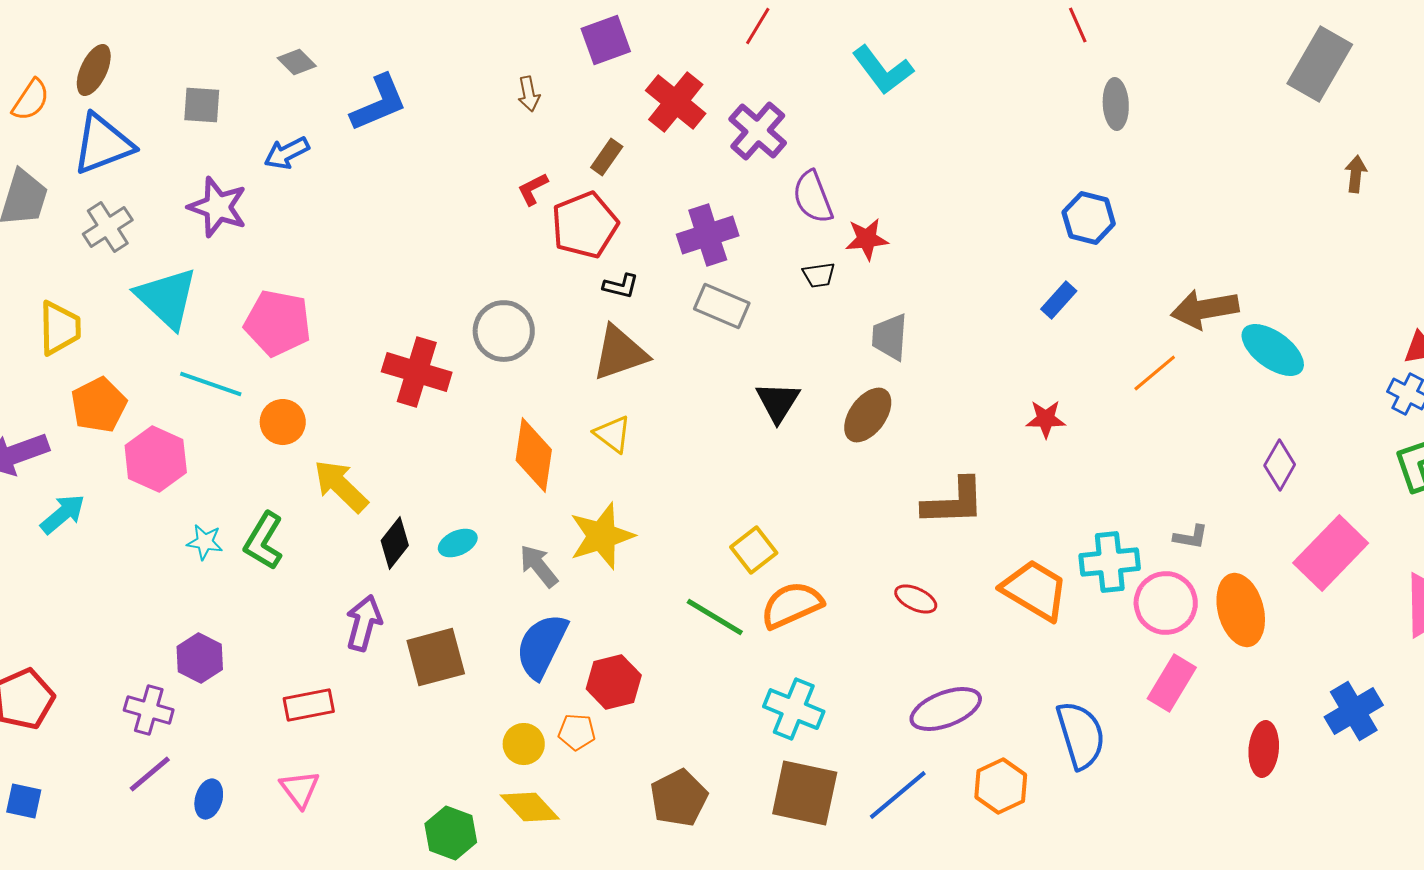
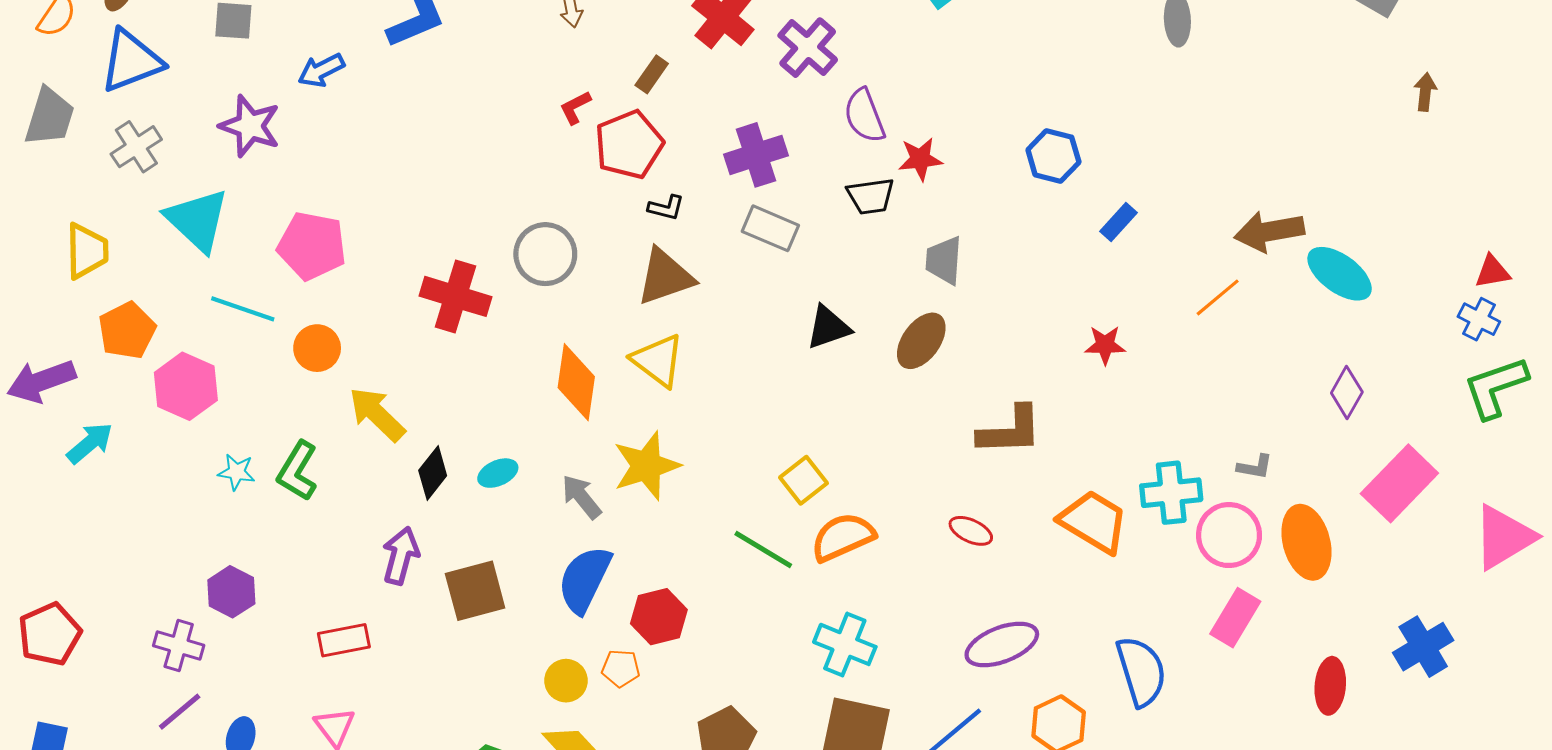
blue hexagon: (1089, 218) -> (1053, 156), moved
black trapezoid: (819, 275) -> (871, 196), size x1.4
black triangle: (778, 402) -> (828, 327), turned 39
yellow triangle: (613, 434) -> (658, 360), size x1.4

